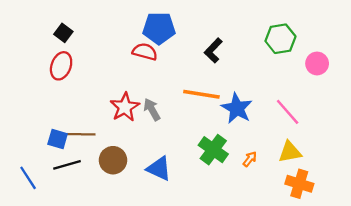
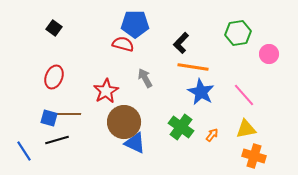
red ellipse: (61, 66) -> (54, 77), moved
orange line: (201, 94) -> (193, 67), moved
gray arrow: (152, 109) -> (145, 78), moved
brown circle: (113, 160) -> (124, 122), moved, size x1.4

